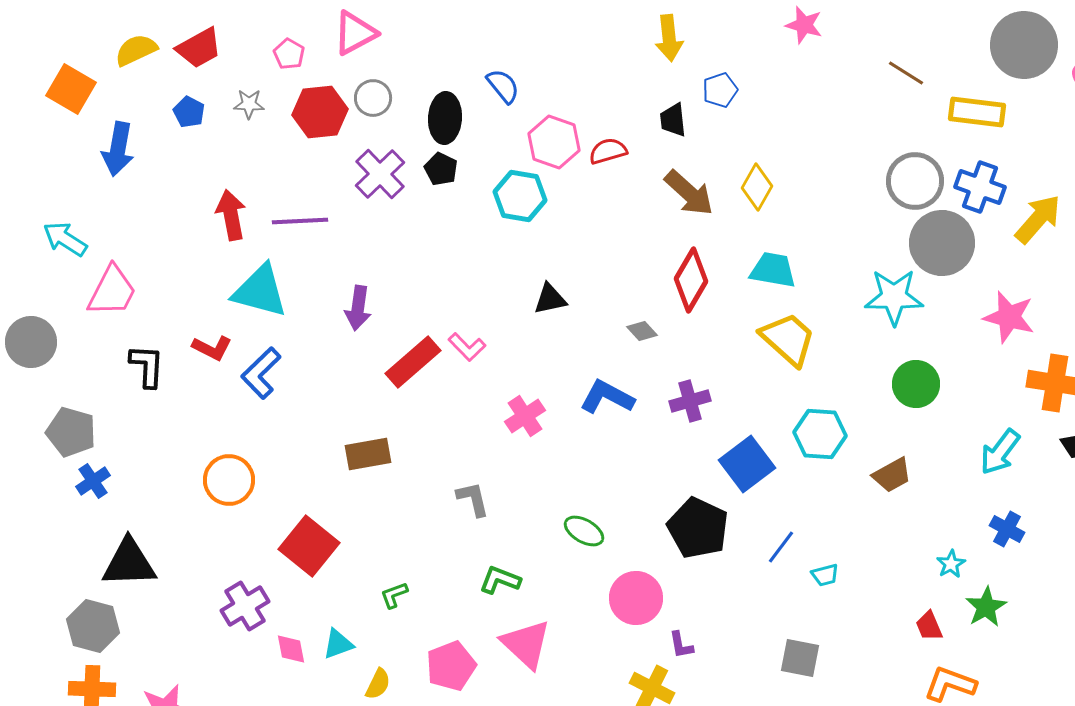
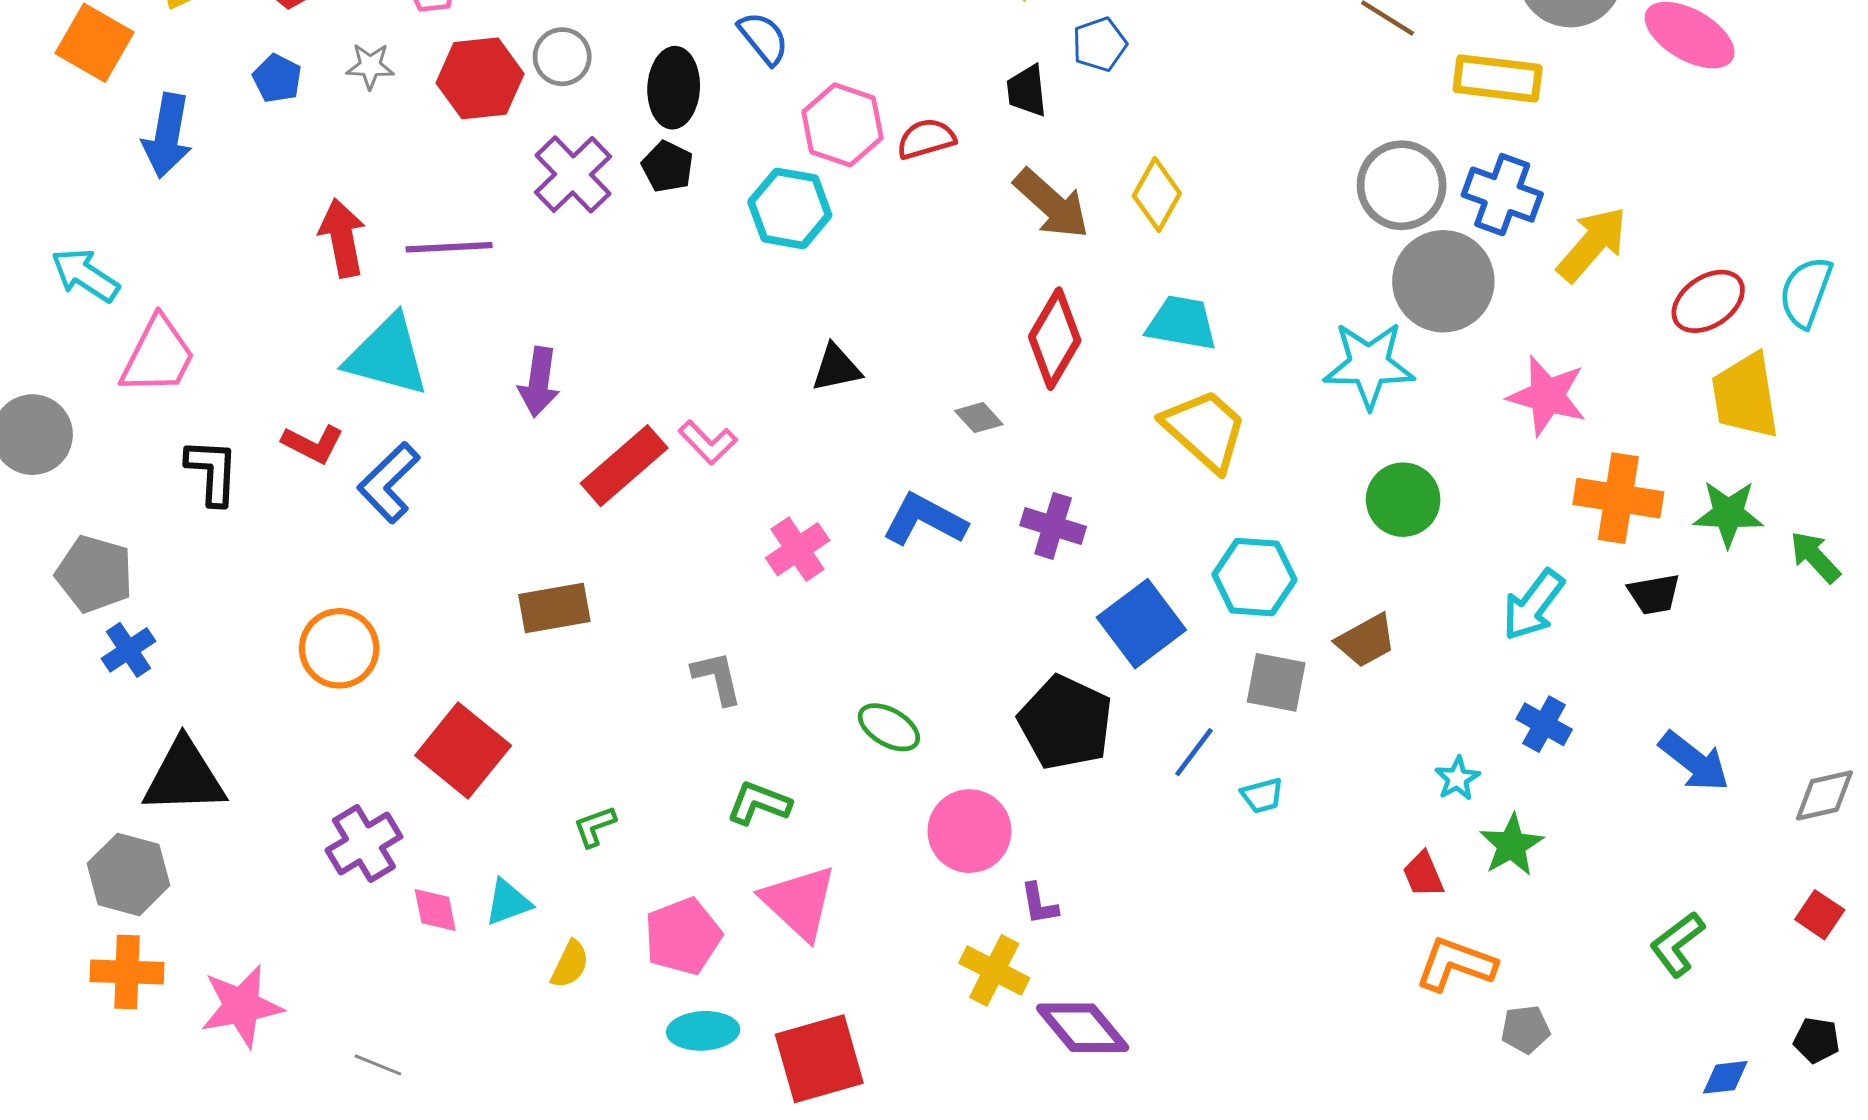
purple cross: (690, 401) -> (1053, 526), turned 33
gray square: (800, 658) -> (1276, 682), moved

